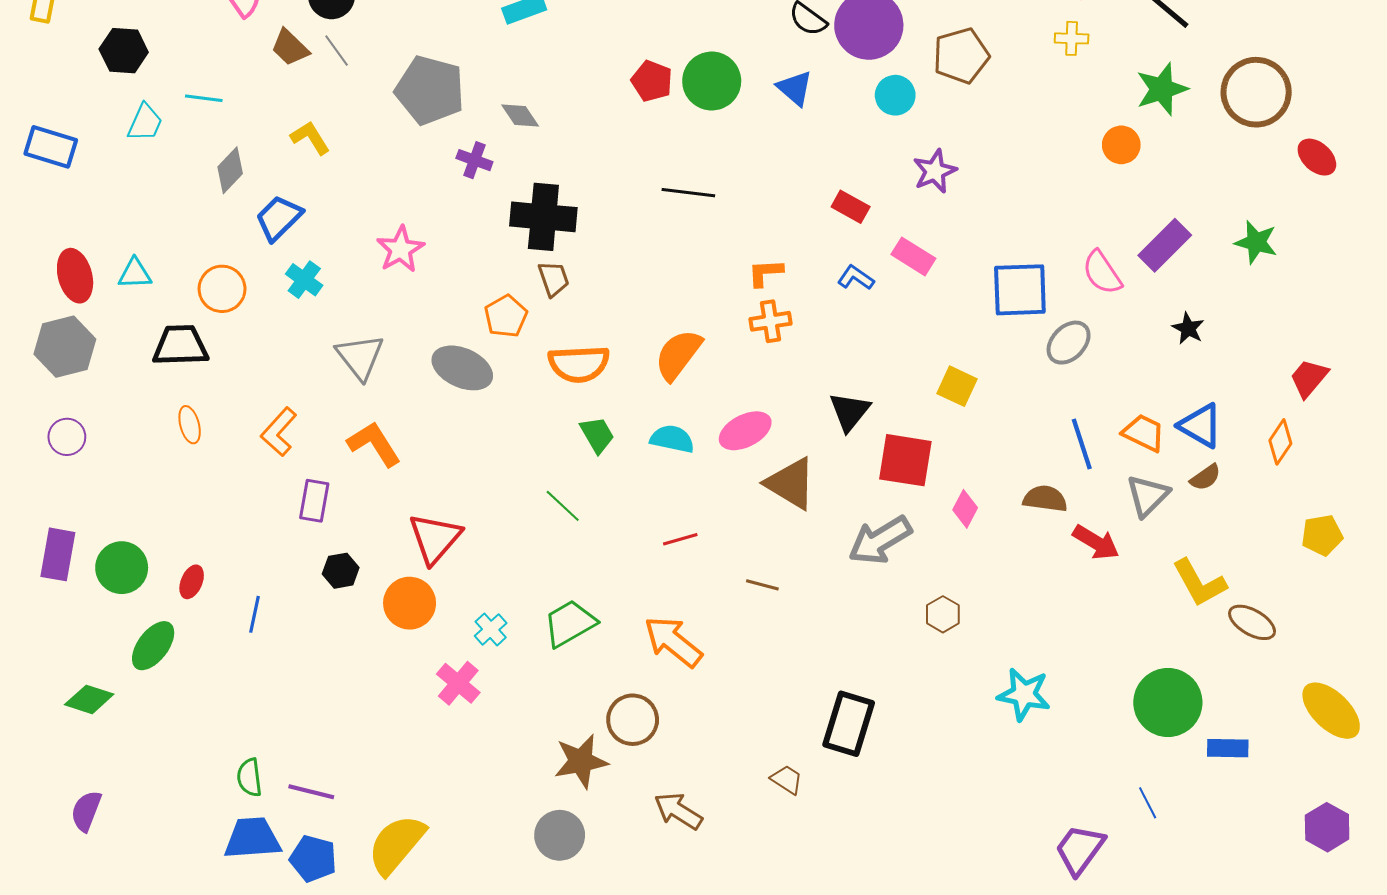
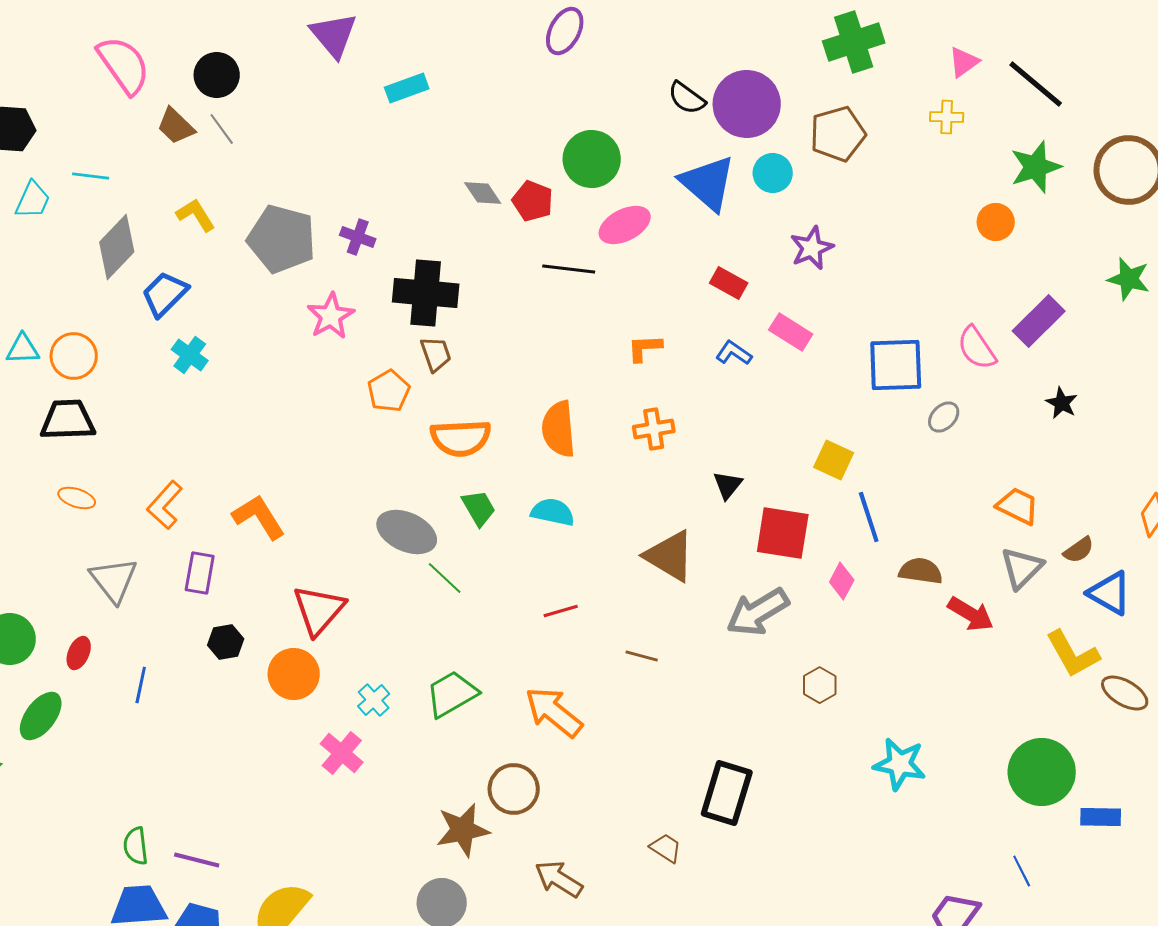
red pentagon: (652, 81) -> (533, 201), moved
blue triangle: (795, 88) -> (708, 183), moved, size x1.6
gray pentagon: (430, 90) -> (282, 239), moved
gray diamond: (520, 115) -> (483, 193), moved
gray diamond: (230, 170) -> (117, 247), size x1.4
green star: (1256, 242) -> (1129, 279), moved
pink star: (400, 249) -> (331, 316), moved
orange circle: (222, 289) -> (74, 356), moved
orange cross: (770, 321) -> (654, 429), moved
gray ellipse: (1069, 343) -> (944, 417), size x0.7
orange semicircle: (678, 355) -> (559, 429), turned -42
gray triangle: (360, 357) -> (114, 580), moved
gray ellipse: (462, 368) -> (407, 532), moved
black triangle: (850, 412) -> (728, 485), size x0.7
orange ellipse: (190, 425) -> (77, 498), turned -57
blue triangle: (1200, 426) -> (1110, 593), moved
pink ellipse: (745, 431) -> (625, 225), moved
blue line: (1082, 444) -> (869, 517), moved

